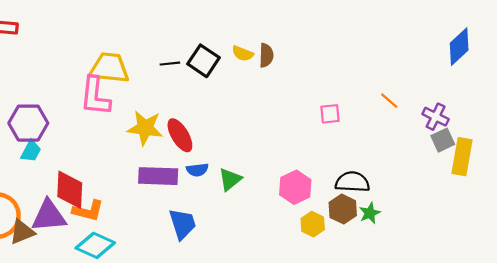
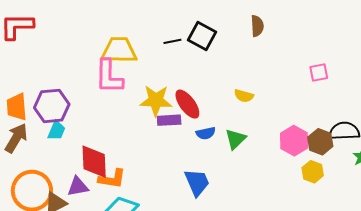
yellow semicircle: (243, 53) -> (244, 96), moved
purple rectangle: (158, 176) -> (169, 120), moved, size x0.7
brown hexagon: (343, 209) -> (320, 142), moved
purple triangle: (49, 216) -> (78, 187), size x0.7

